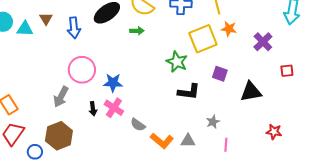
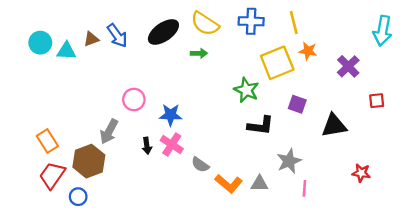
brown triangle: (46, 19) -> (91, 39), turned 40
blue arrow: (74, 28) -> (117, 36), moved, turned -30
pink circle: (82, 70) -> (134, 100), size x0.7
gray star: (213, 122) -> (289, 161), size x1.5
brown hexagon: (59, 136) -> (89, 161), moved

